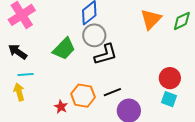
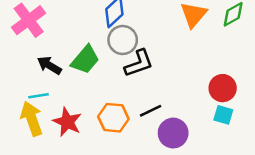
black arrow: (18, 52) -> (49, 65), moved
yellow arrow: (19, 92) -> (32, 119), size x1.5
red star: (61, 107) -> (67, 122), moved, size x1.6

